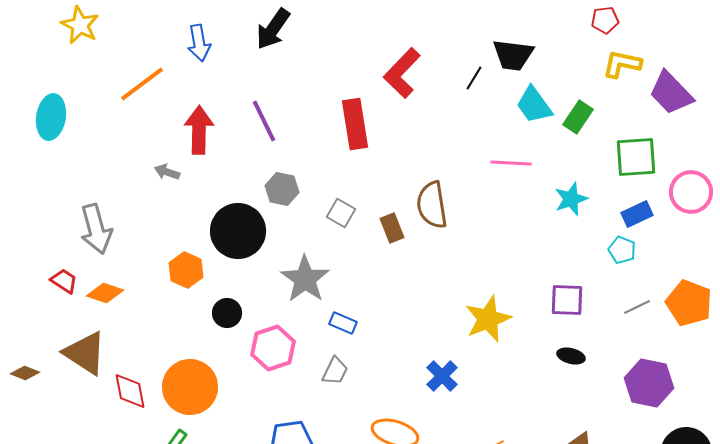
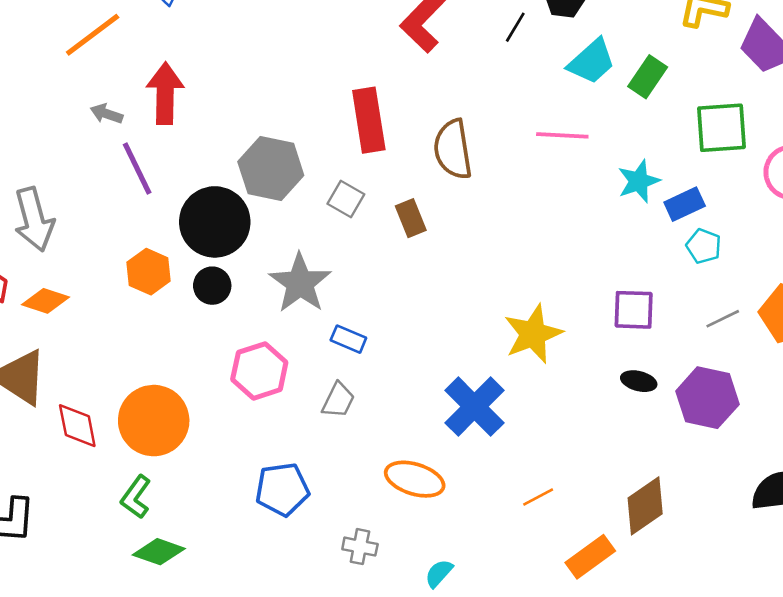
cyan trapezoid: (534, 105) -> (592, 62), turned -96
purple line: (264, 121) -> (137, 168), moved
red rectangle: (355, 124) -> (369, 120), moved
gray arrow: (167, 172) -> (107, 114), moved
gray hexagon: (282, 189) -> (271, 168), size x1.5
brown semicircle: (432, 205) -> (453, 149), moved
blue rectangle: (637, 214) -> (685, 204), moved
black circle: (227, 313) -> (212, 286), moved
blue cross: (442, 376) -> (474, 407), size x1.5
purple hexagon: (649, 383) -> (707, 398), moved

